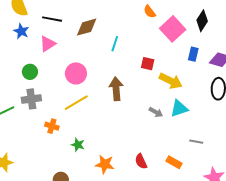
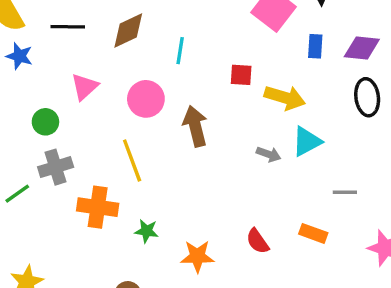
pink triangle: (48, 44) -> (85, 87), moved
pink circle: (76, 73) -> (146, 99), moved
yellow line: (76, 103) -> (132, 160), turned -70
orange cross: (52, 126) -> (98, 207), size x1.6

